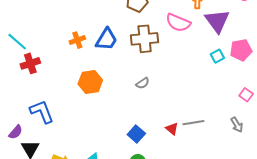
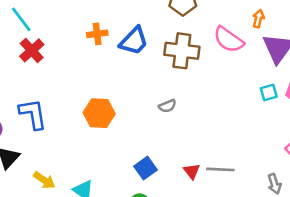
red cross: (30, 63) -> (32, 50), turned -36
orange hexagon: (90, 82) -> (99, 113), moved

